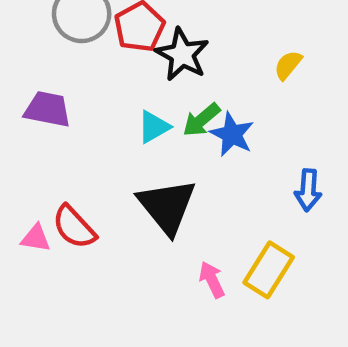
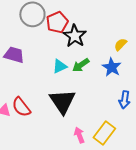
blue star: (232, 134) -> (112, 67), moved

